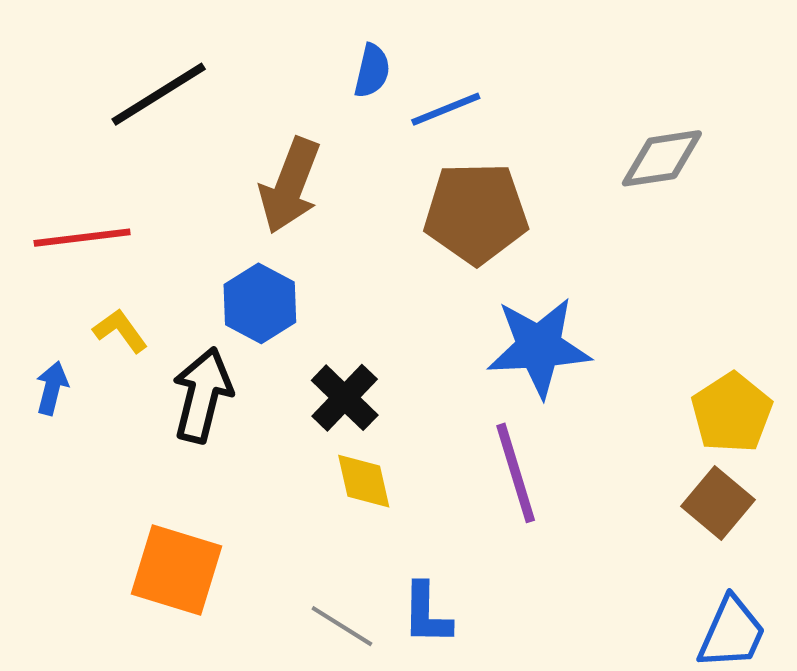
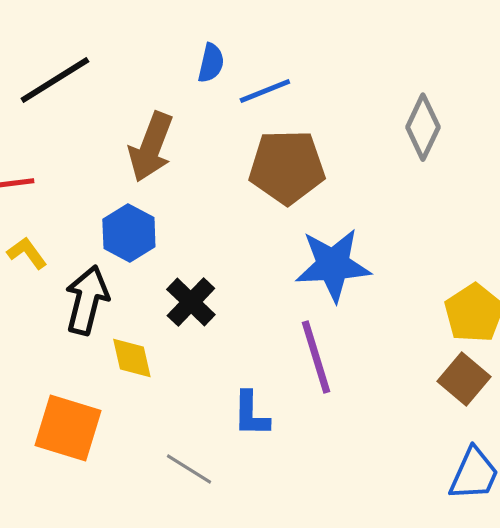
gray diamond: (662, 158) -> (423, 127), turned -56
yellow diamond: (364, 481) -> (132, 358), moved
blue L-shape: (427, 614) -> (251, 414), moved

